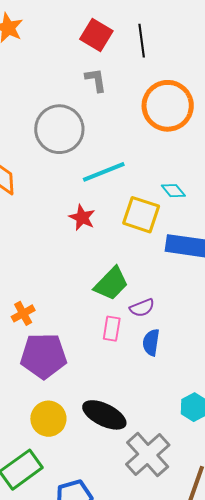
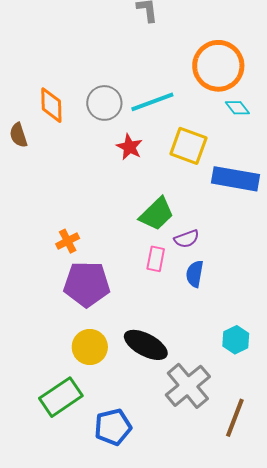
orange circle: (168, 106) -> (218, 66), moved
gray circle: (59, 129) -> (104, 103), moved, size x0.7
cyan diamond: (173, 191) -> (237, 108), moved

